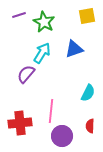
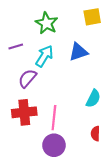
purple line: (19, 15) -> (16, 47), moved
red cross: (20, 123) -> (24, 112), moved
purple circle: (62, 136) -> (54, 145), moved

